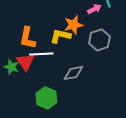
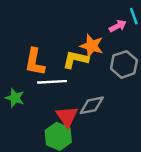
orange star: (73, 25) -> (92, 46), turned 30
red triangle: (25, 62) -> (67, 116), moved

